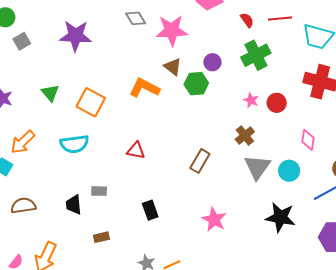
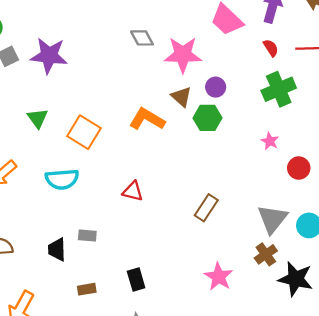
purple star: (76, 36) -> (49, 56), moved
purple circle: (212, 62) -> (216, 87), moved
red circle: (277, 103) -> (299, 168), moved
brown cross: (245, 135) -> (266, 254), moved
black rectangle: (150, 210) -> (136, 280), moved

